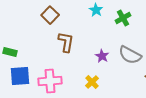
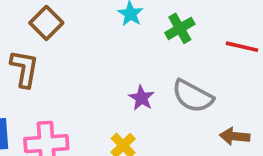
brown L-shape: (66, 42) -> (24, 69), moved

